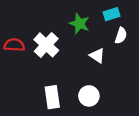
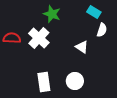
cyan rectangle: (111, 14) -> (94, 12), turned 48
green star: (79, 24) -> (52, 14), moved

